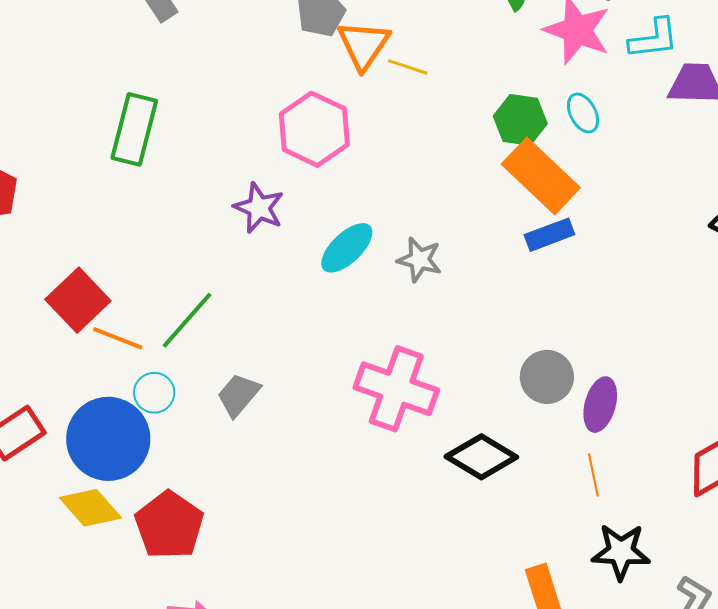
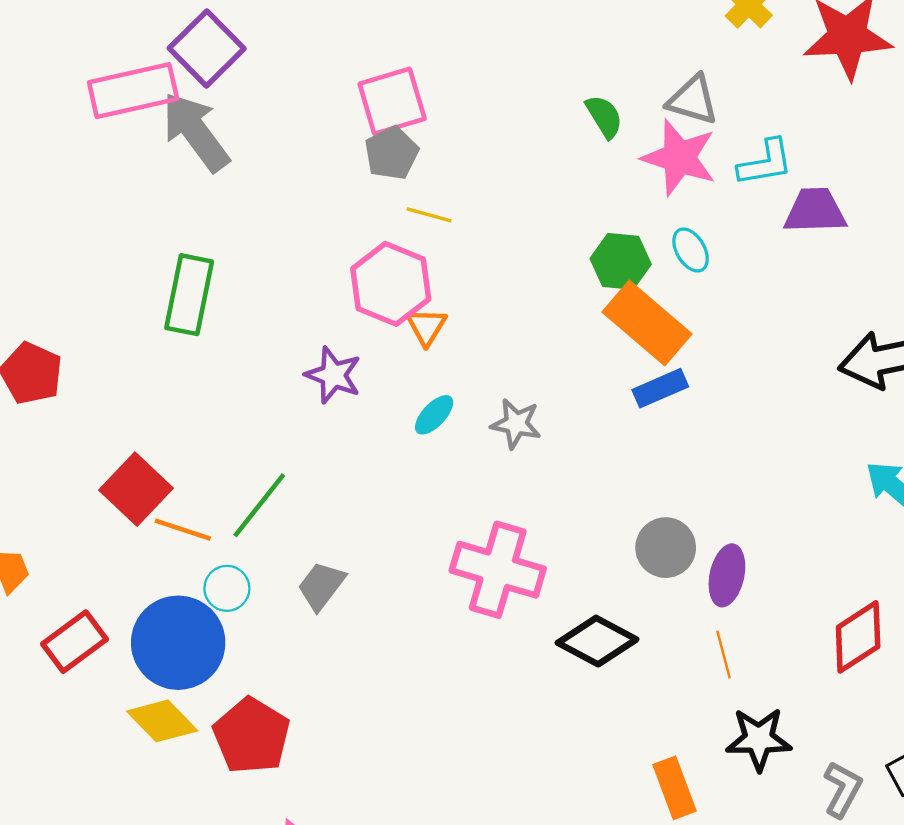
orange triangle: (364, 45) -> (427, 327), moved, size x0.7
yellow line: (408, 67) -> (429, 215), moved
cyan ellipse: (347, 248) -> (434, 415), size x0.7

